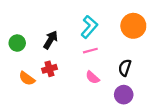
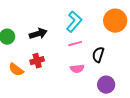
black arrow: (51, 40) -> (38, 34), turned 42
black semicircle: (125, 68) -> (98, 55), moved
pink semicircle: (92, 77) -> (77, 69), turned -48

